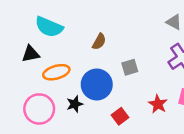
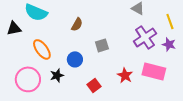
black triangle: (31, 54) -> (14, 28), moved
orange ellipse: (56, 72) -> (42, 49), turned 70
blue circle: (97, 84) -> (75, 59), size x0.6

